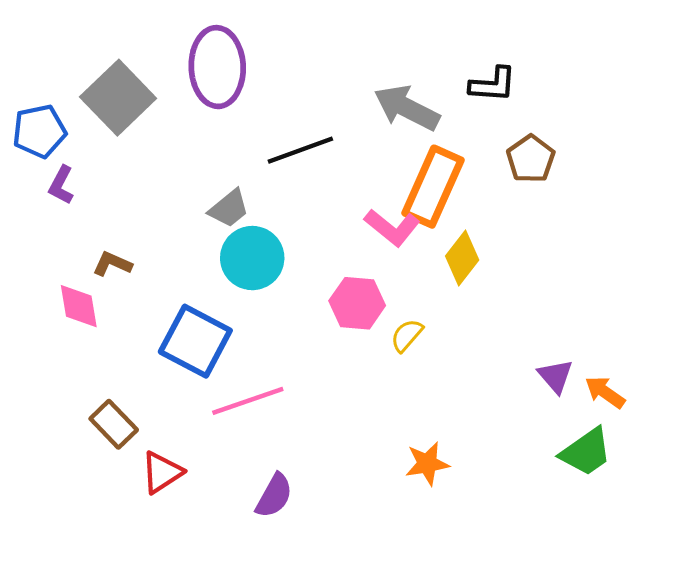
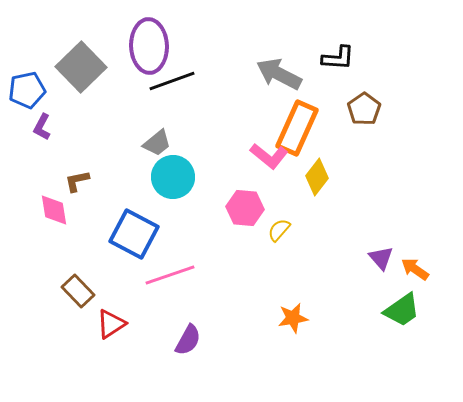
black line: (300, 150) -> (172, 81), moved
brown L-shape: (112, 264) -> (77, 181), turned -36

